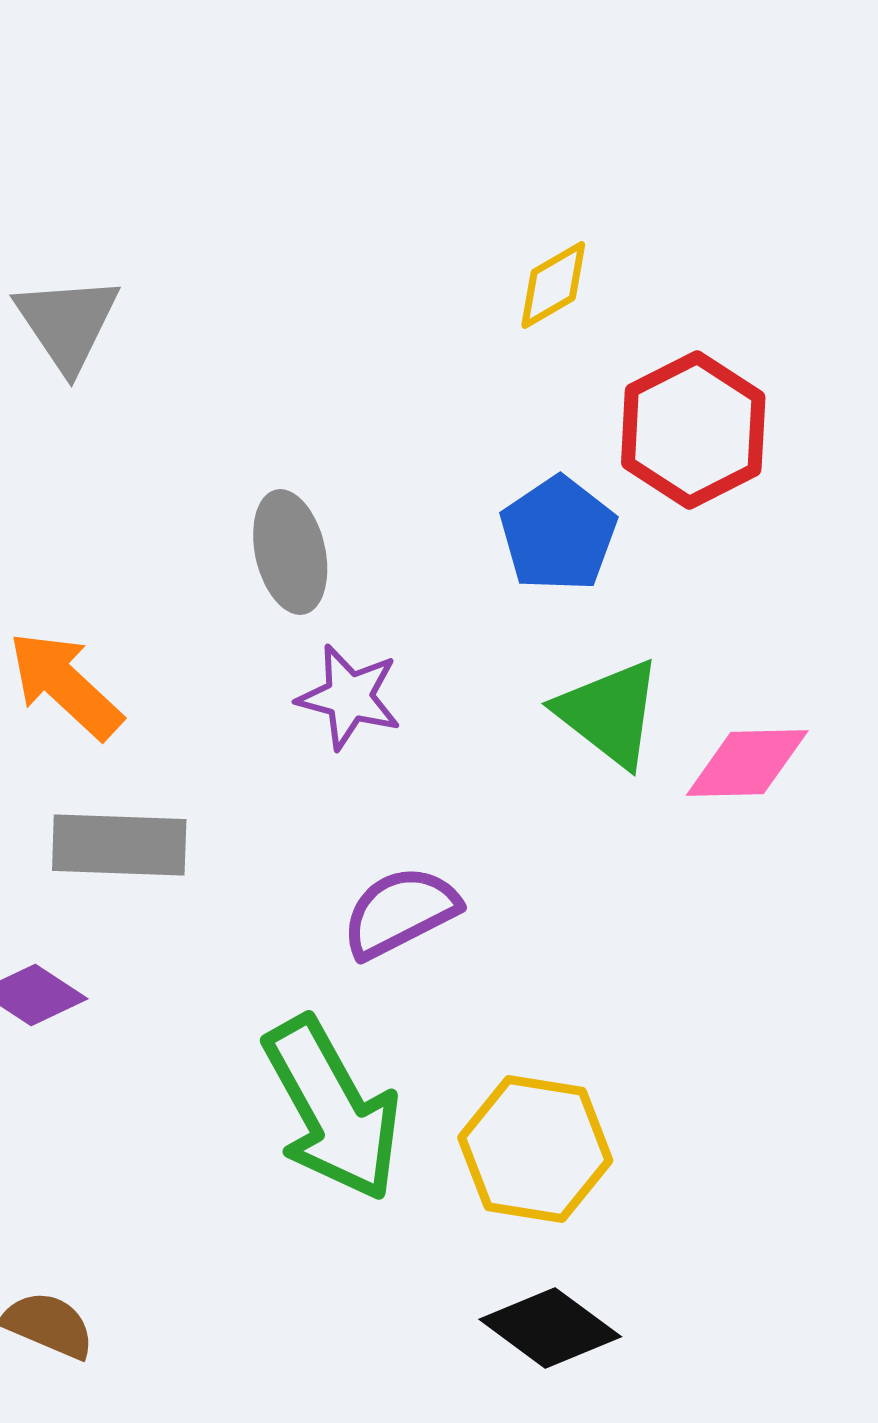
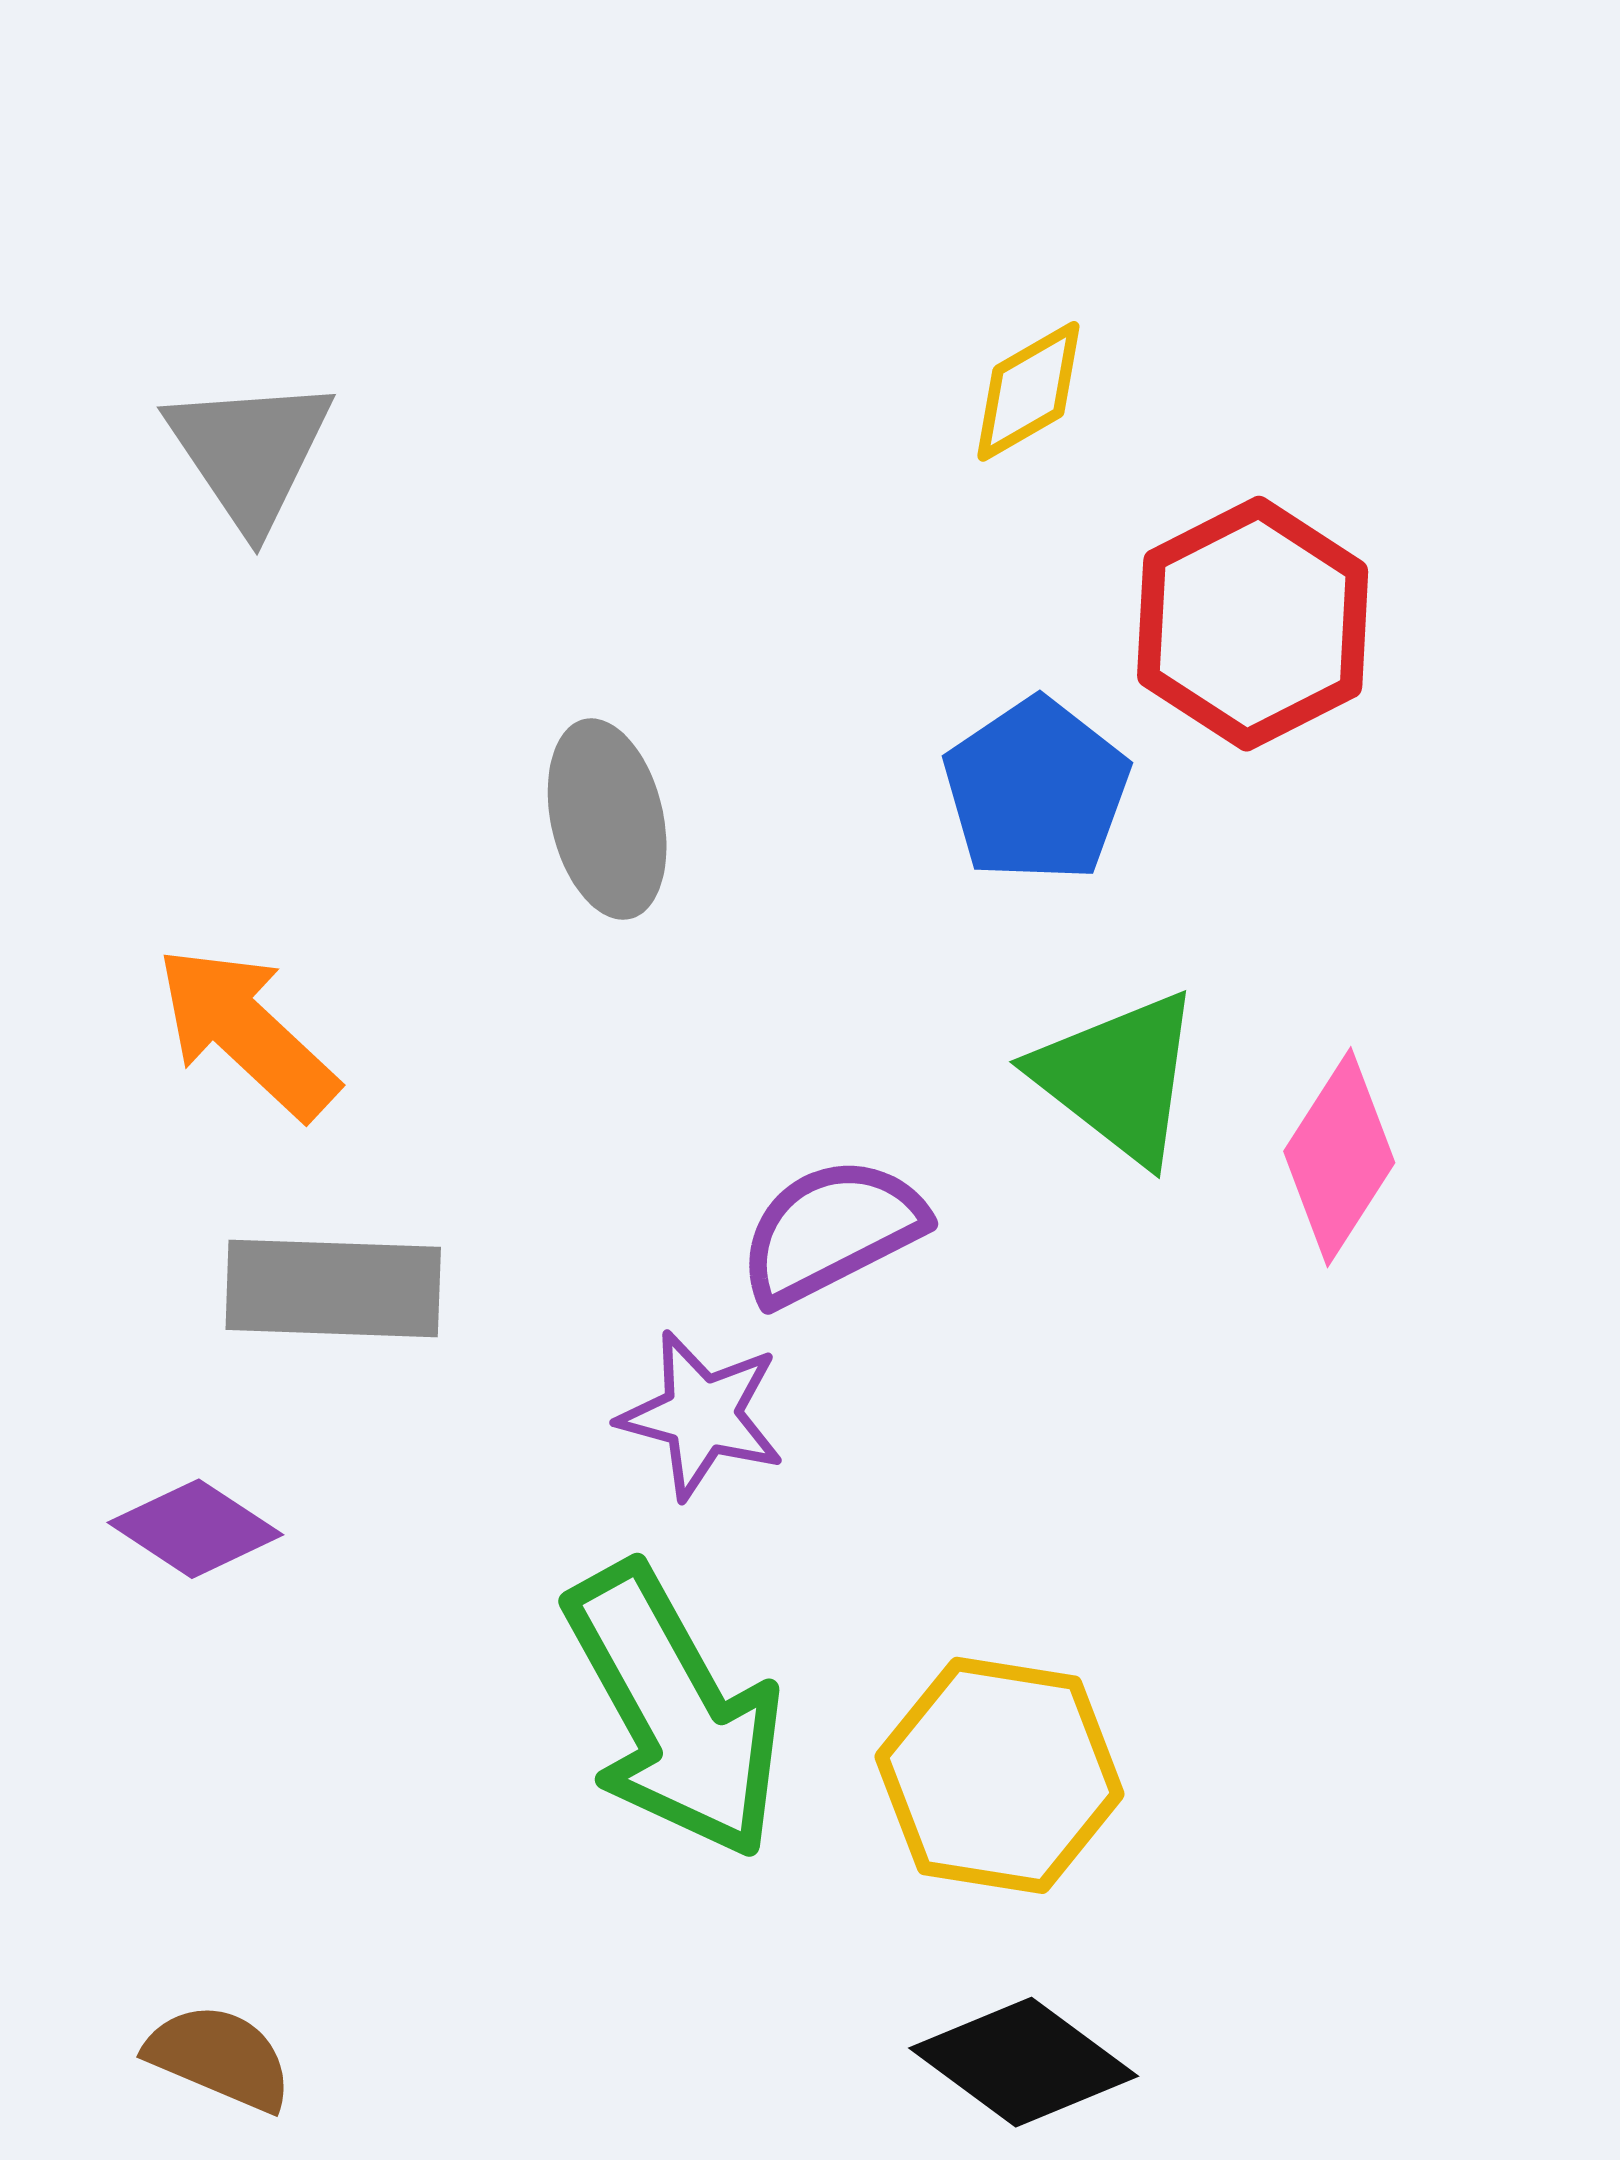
purple star: (349, 697) -> (702, 1415), moved
pink diamond: (747, 763) -> (1339, 1157), turned -56
purple semicircle: (400, 912) -> (831, 1231), moved

